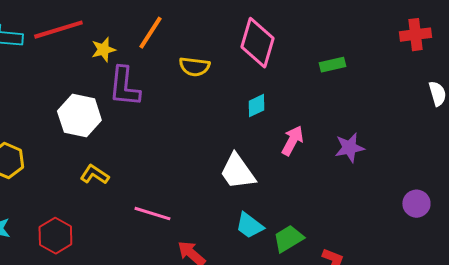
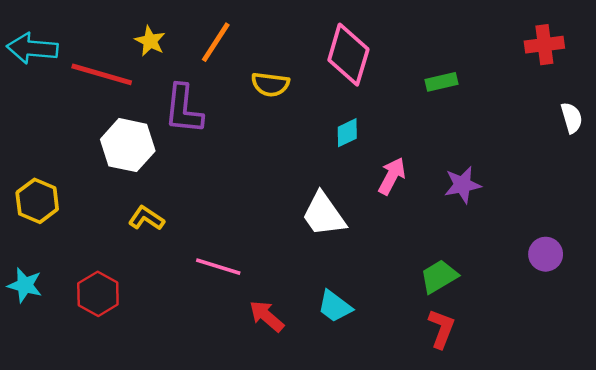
red line: (58, 30) -> (102, 74), moved, turned 33
yellow star: (103, 50) -> (150, 41), moved, turned -30
cyan trapezoid: (249, 226) -> (335, 306), moved
green trapezoid: (288, 239) -> (439, 277), moved

